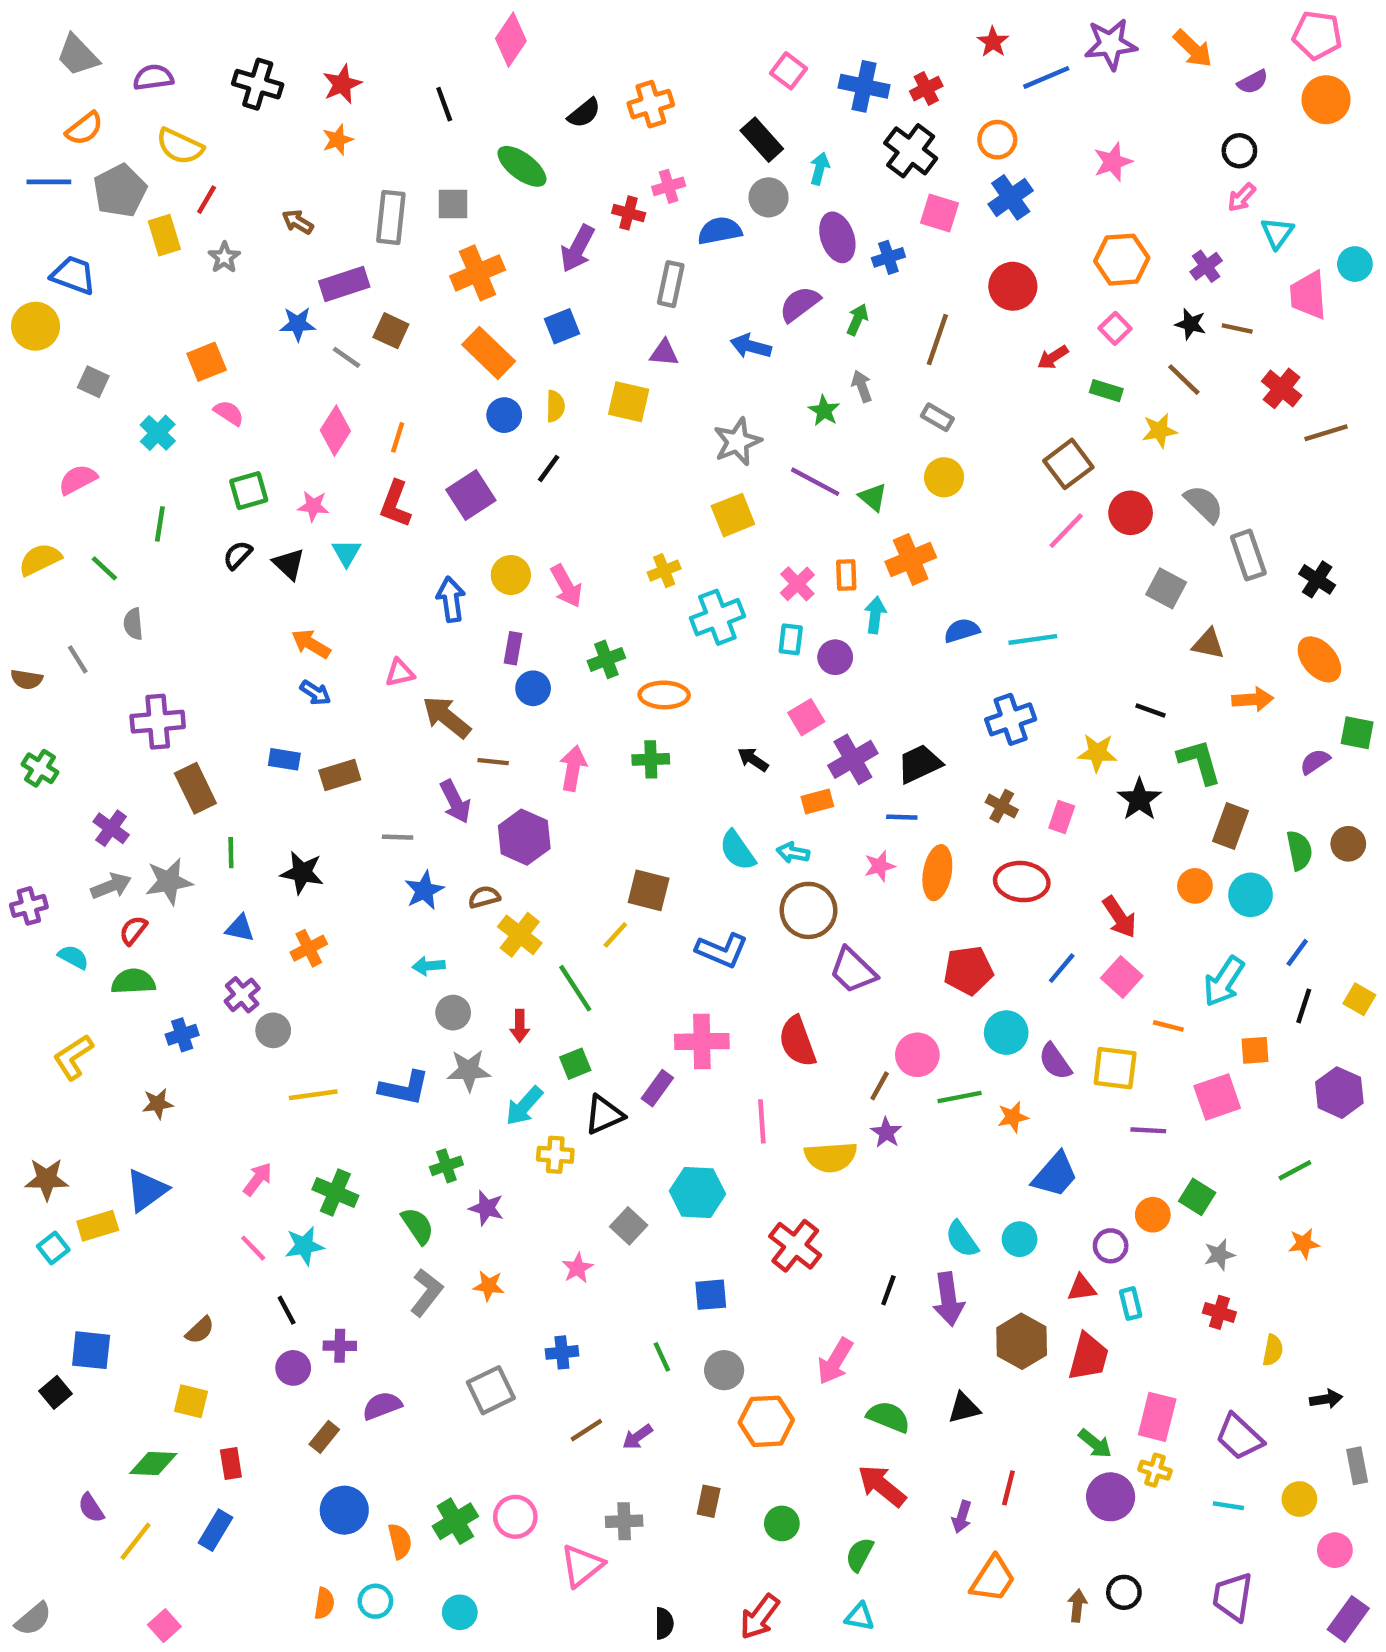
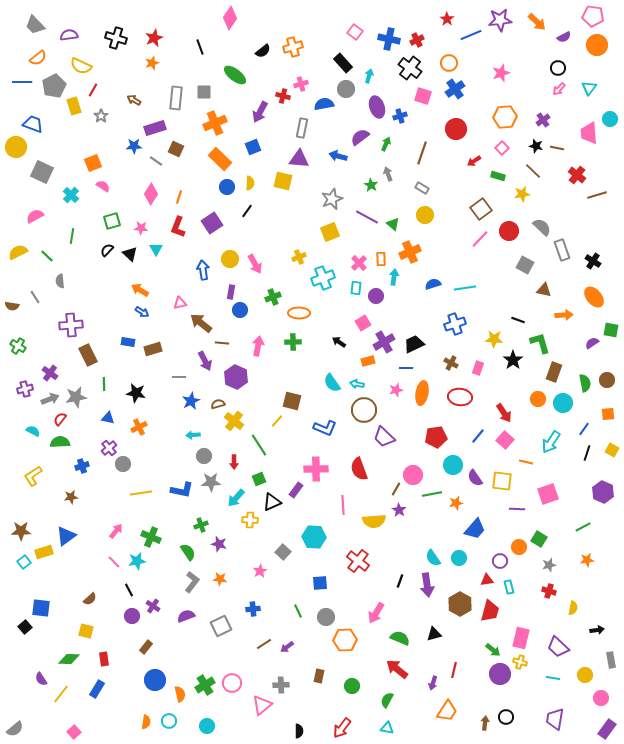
cyan triangle: (1277, 233) -> (589, 88), moved
purple triangle: (664, 353) -> (299, 159), size x1.5
gray square: (93, 382) -> (42, 172), size x1.6
purple cross: (29, 906) -> (25, 389), moved
orange square: (1255, 1050) -> (608, 414), moved
purple cross: (340, 1346) -> (153, 606), turned 32
purple semicircle: (382, 1406) -> (186, 616), moved

